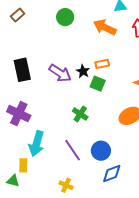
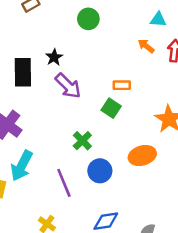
orange arrow: (105, 27) -> (146, 46), moved, size x0.6
black star: (83, 71) -> (54, 57), moved
blue circle: (101, 151) -> (100, 171), moved

